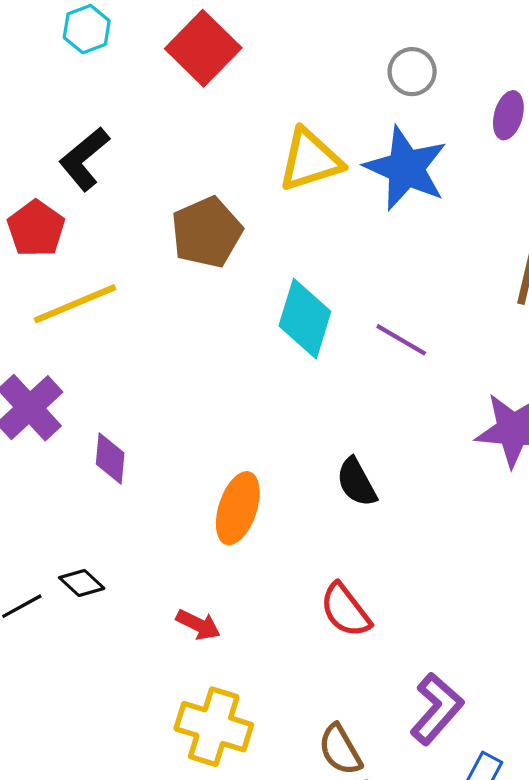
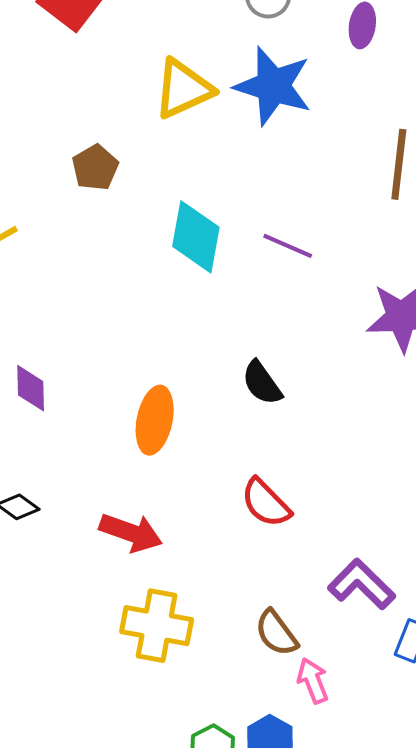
brown pentagon: (207, 232) -> (95, 168), size x0.7
red arrow: (198, 625) -> (131, 533), size x1.5
purple L-shape: (437, 709) -> (362, 584), turned -80

